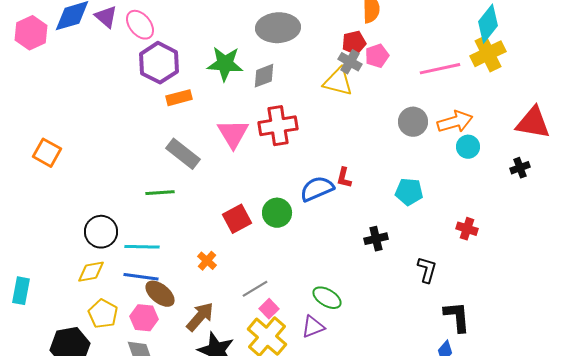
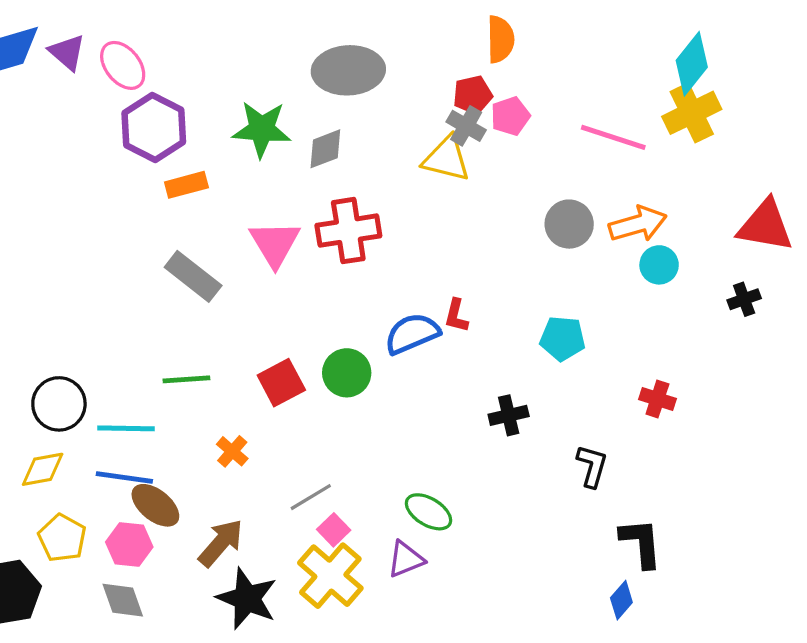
pink line: (440, 69) -> (613, 137), turned 30
green line: (160, 193) -> (186, 379), moved

